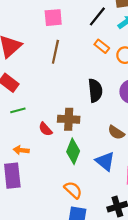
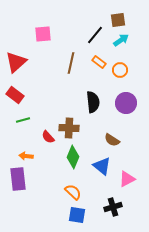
pink square: (53, 18) -> (43, 34), moved
brown line: (55, 52) -> (71, 63), moved

